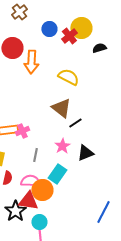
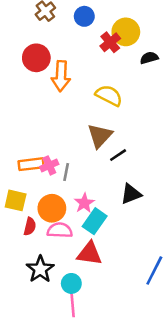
blue circle: (49, 29) -> (84, 16), moved
brown triangle: (61, 108) -> (100, 136), turned 35
pink star: (62, 146) -> (84, 203), moved
gray line: (35, 155) -> (66, 172), moved
orange circle: (42, 190) -> (52, 208), moved
red triangle: (28, 201) -> (89, 254), moved

